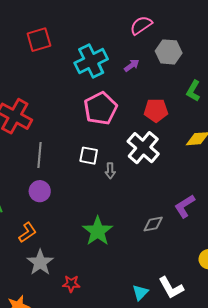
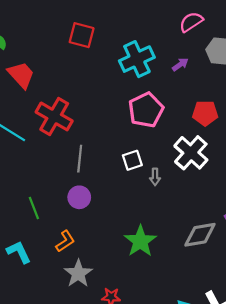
red square: (39, 40) -> (82, 35), turned 30
white square: (89, 156) -> (132, 160), turned -30
gray diamond: (153, 224) -> (200, 235), size x1.5

